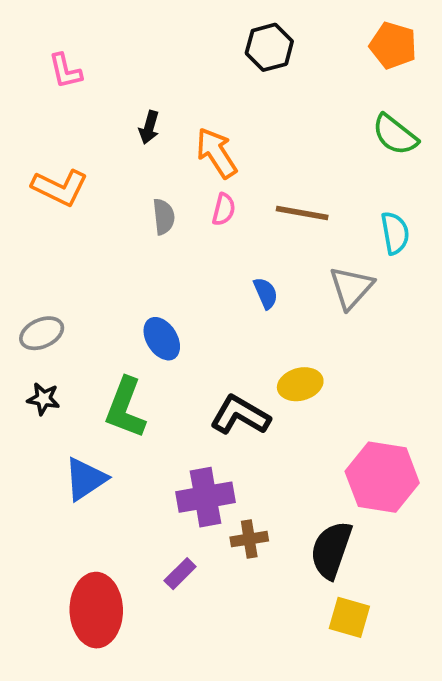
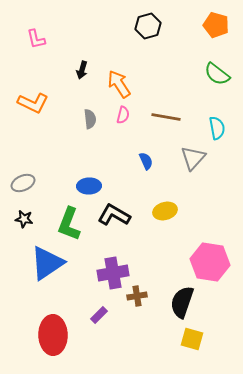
blue ellipse: (162, 339) -> (89, 186), turned -60
black L-shape: (240, 415) -> (114, 215), moved
blue triangle: (85, 479) -> (47, 263), size x1.4

